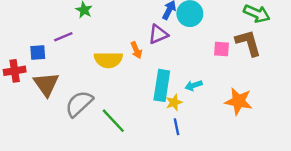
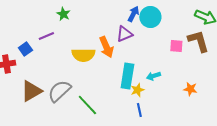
orange arrow: (136, 50) -> (106, 47), size x1.5
blue square: (38, 53) -> (25, 49), turned -32
brown triangle: (46, 84) -> (31, 91), moved, turned 35
orange star: (239, 101) -> (190, 89), size x0.6

